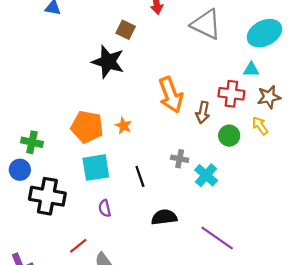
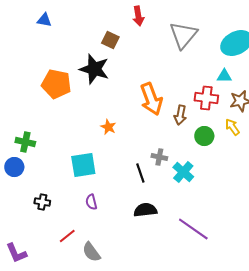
gray triangle: (206, 24) -> (183, 35), turned 44
orange pentagon: (87, 127) -> (56, 84), moved
black line: (140, 176) -> (140, 173), moved
black cross: (47, 196) -> (42, 202), moved, size x0.5

